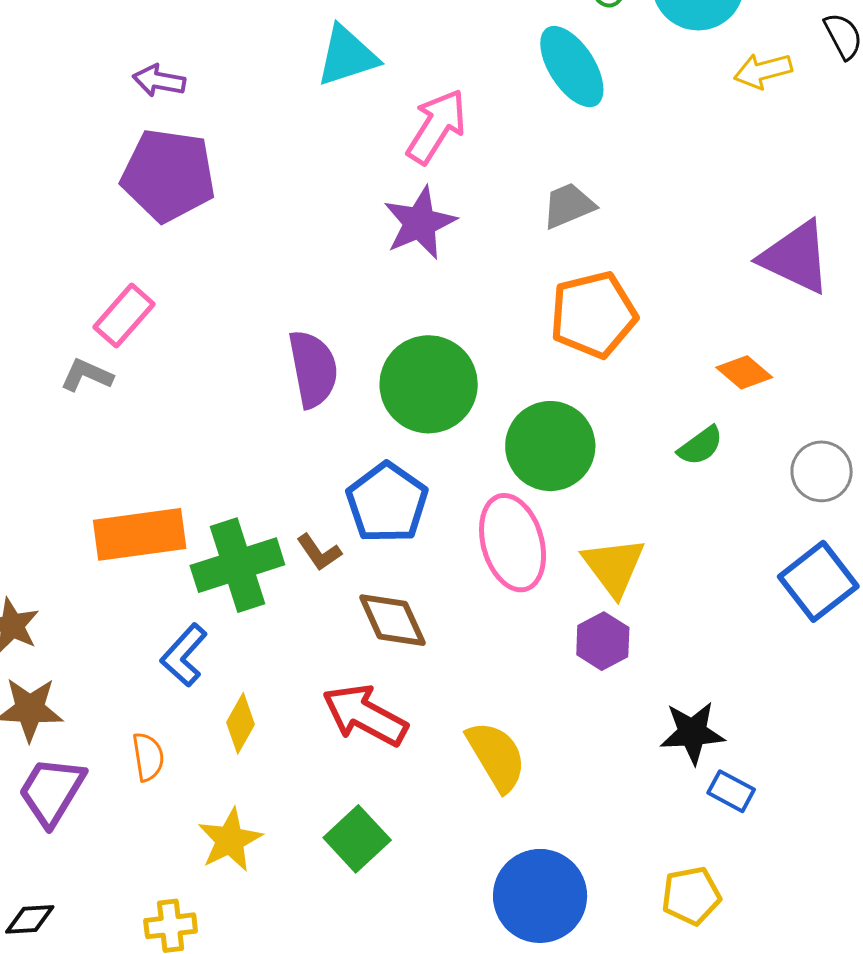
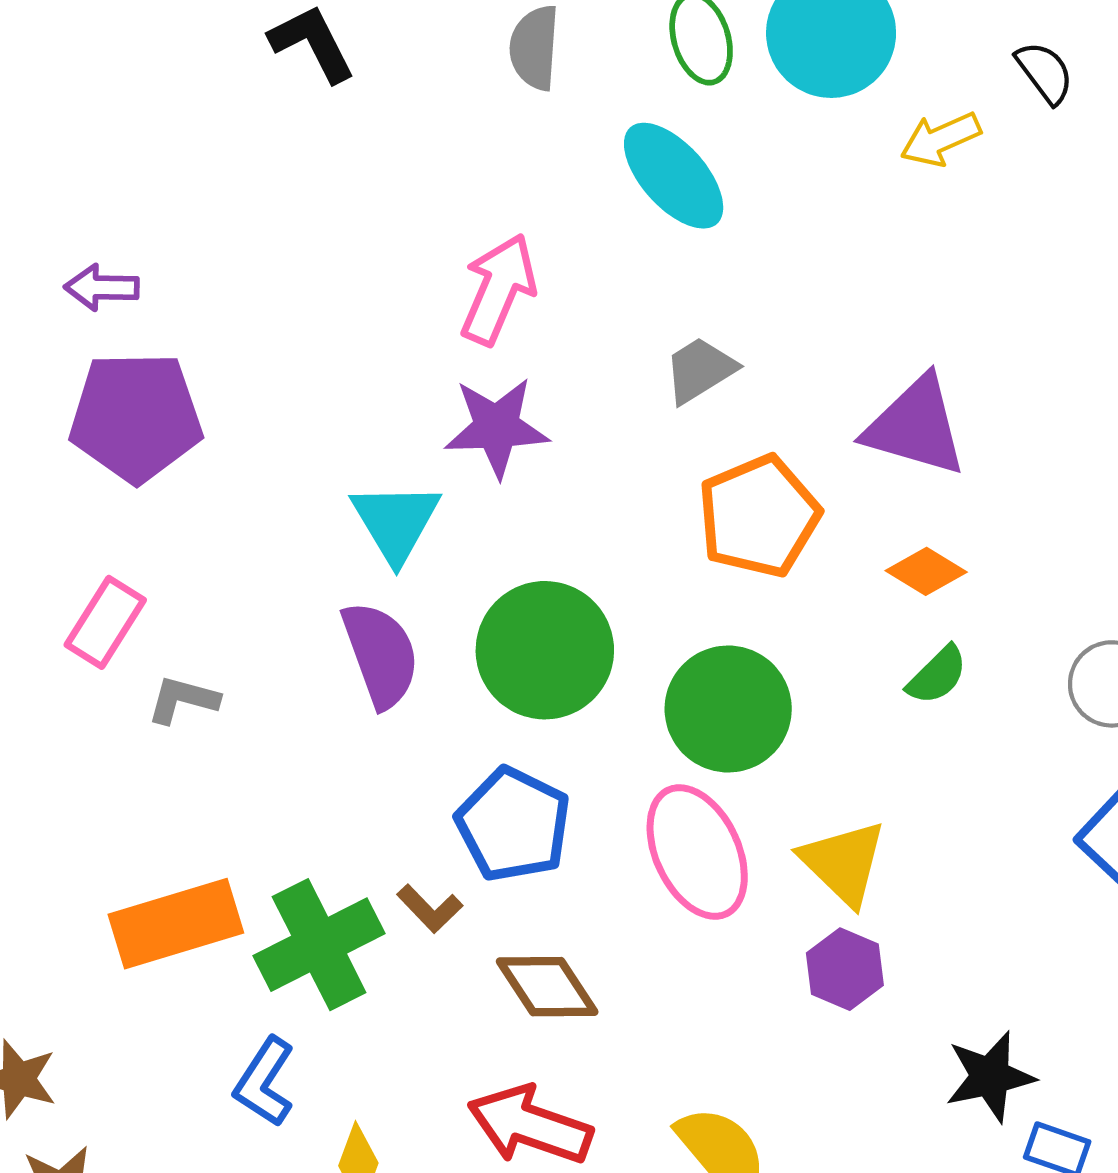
cyan triangle: (347, 56) -> (396, 522), moved, turned -34
purple star: (420, 223) -> (497, 427), turned 30
purple triangle: (796, 257) -> (916, 426), moved
orange diamond: (744, 372) -> (926, 571), moved
gray L-shape: (87, 375) -> (183, 700), moved

